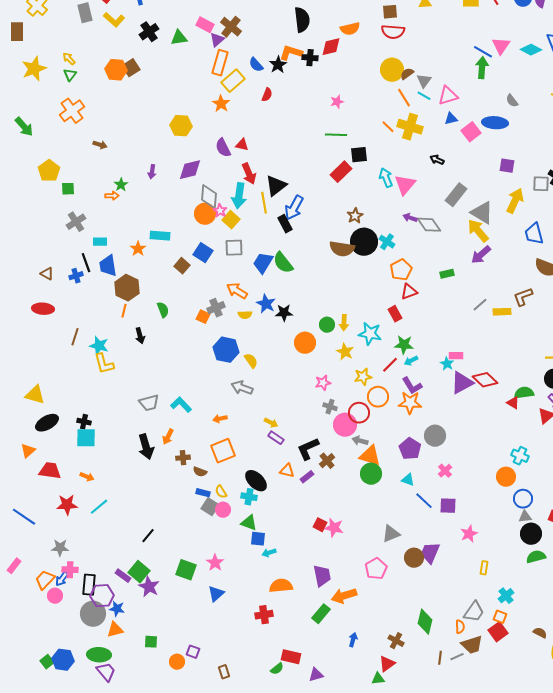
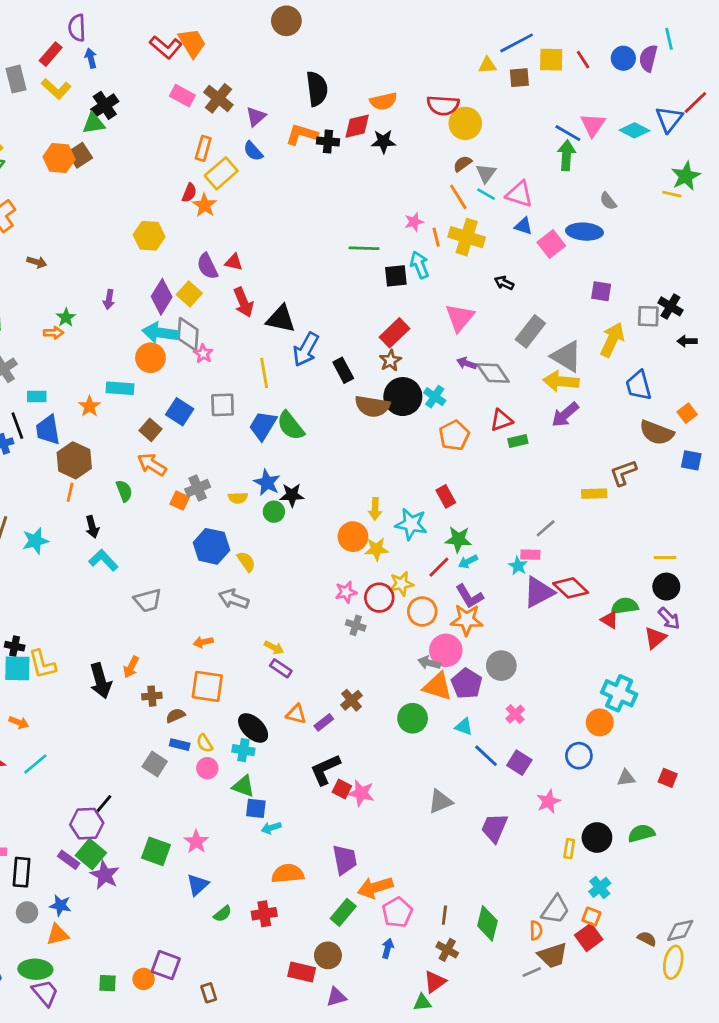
brown square: (390, 12) -> (519, 78), moved
green triangle: (179, 38) -> (94, 123), moved
purple triangle: (217, 40) -> (256, 116), moved
orange rectangle: (220, 63) -> (203, 148), size x0.7
black star: (278, 65) -> (383, 141), moved, turned 30
yellow circle: (392, 70) -> (465, 123), moved
red semicircle: (267, 95) -> (189, 193), moved
pink triangle: (448, 96) -> (519, 194), turned 35
pink star: (337, 102) -> (414, 222), moved
blue triangle: (451, 119) -> (523, 226), turned 32
orange line: (388, 127) -> (436, 237), turned 32
purple diamond: (190, 170) -> (162, 297), turned -45
red rectangle: (341, 172) -> (395, 333), moved
cyan arrow: (386, 178) -> (419, 265), moved
black triangle: (276, 186) -> (281, 319), turned 50
cyan arrow: (239, 196) -> (160, 333), moved, turned 90
yellow line: (264, 203) -> (264, 373), moved
orange circle: (205, 214) -> (150, 358), moved
yellow square: (231, 220) -> (189, 294), moved
black rectangle: (285, 224) -> (343, 370), moved
yellow arrow: (478, 231) -> (561, 381), turned -45
orange arrow: (237, 291) -> (152, 465), moved
red triangle: (409, 292) -> (501, 420), moved
gray line: (480, 305) -> (546, 528), moved
green circle: (327, 325) -> (274, 512), moved
orange circle: (305, 343) -> (353, 537), moved
cyan star: (99, 346) -> (35, 541), turned -30
yellow star: (345, 352) -> (376, 549), turned -30
yellow L-shape: (104, 364) -> (42, 664), moved
gray trapezoid: (149, 403) -> (148, 600), moved
cyan L-shape: (181, 405) -> (103, 560), moved
red circle: (359, 413) -> (379, 598), moved
pink circle: (345, 425) -> (446, 650), moved
gray arrow: (360, 441) -> (429, 663), moved
black L-shape: (308, 449) -> (325, 770), moved
orange square: (223, 451) -> (207, 686), turned 30
orange triangle: (370, 456) -> (438, 686), moved
cyan cross: (520, 456) -> (619, 693), size x1.4
brown semicircle: (200, 472) -> (175, 715), turned 136
blue circle: (523, 499) -> (579, 756), moved
purple square: (448, 506) -> (519, 763), turned 30
gray square: (210, 507) -> (155, 764), moved
black circle: (531, 534) -> (597, 838), moved
brown circle: (414, 558) -> (328, 955), moved
pink pentagon: (376, 569) -> (397, 912), moved
purple hexagon: (102, 596) -> (87, 824), moved
gray circle: (93, 614) -> (27, 912), size x0.6
green square: (151, 642) -> (107, 983), moved
purple square: (193, 652) -> (166, 965), size x1.5
brown line: (440, 658) -> (444, 915), moved
green semicircle: (277, 669) -> (223, 914), moved

